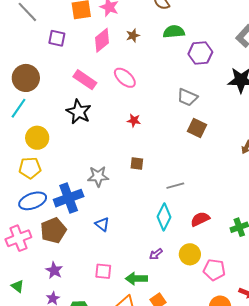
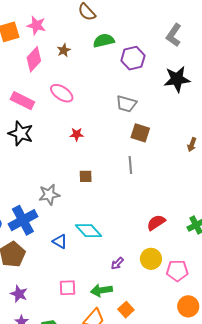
gray line: (175, 186) -> (130, 165), moved, turned -72
cyan diamond: (164, 217) -> (89, 231), moved, turned -60

